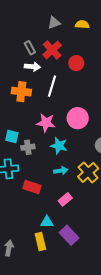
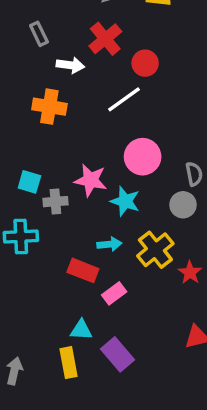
gray rectangle: (30, 48) -> (39, 34), moved
white line: (52, 86) -> (124, 99), moved, turned 35
pink star: (46, 123) -> (91, 180), moved
cyan star: (59, 146) -> (125, 201), moved
red rectangle: (32, 187) -> (83, 270), moved

